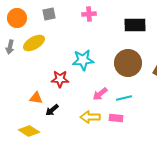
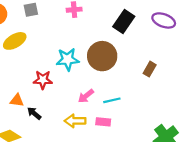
black rectangle: (135, 25) -> (124, 22), turned -55
brown circle: (128, 63) -> (102, 56), moved
black arrow: (52, 110) -> (34, 113), turned 80

